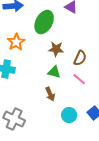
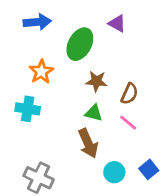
brown arrow: (50, 94) -> (88, 143), size x1.5

